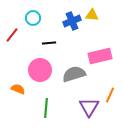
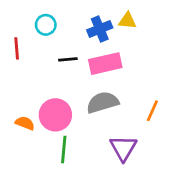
red line: (12, 35) -> (17, 48), turned -42
pink rectangle: (100, 56) -> (105, 64), moved
pink circle: (40, 70) -> (55, 115), moved
orange line: (110, 95) -> (152, 111), moved

